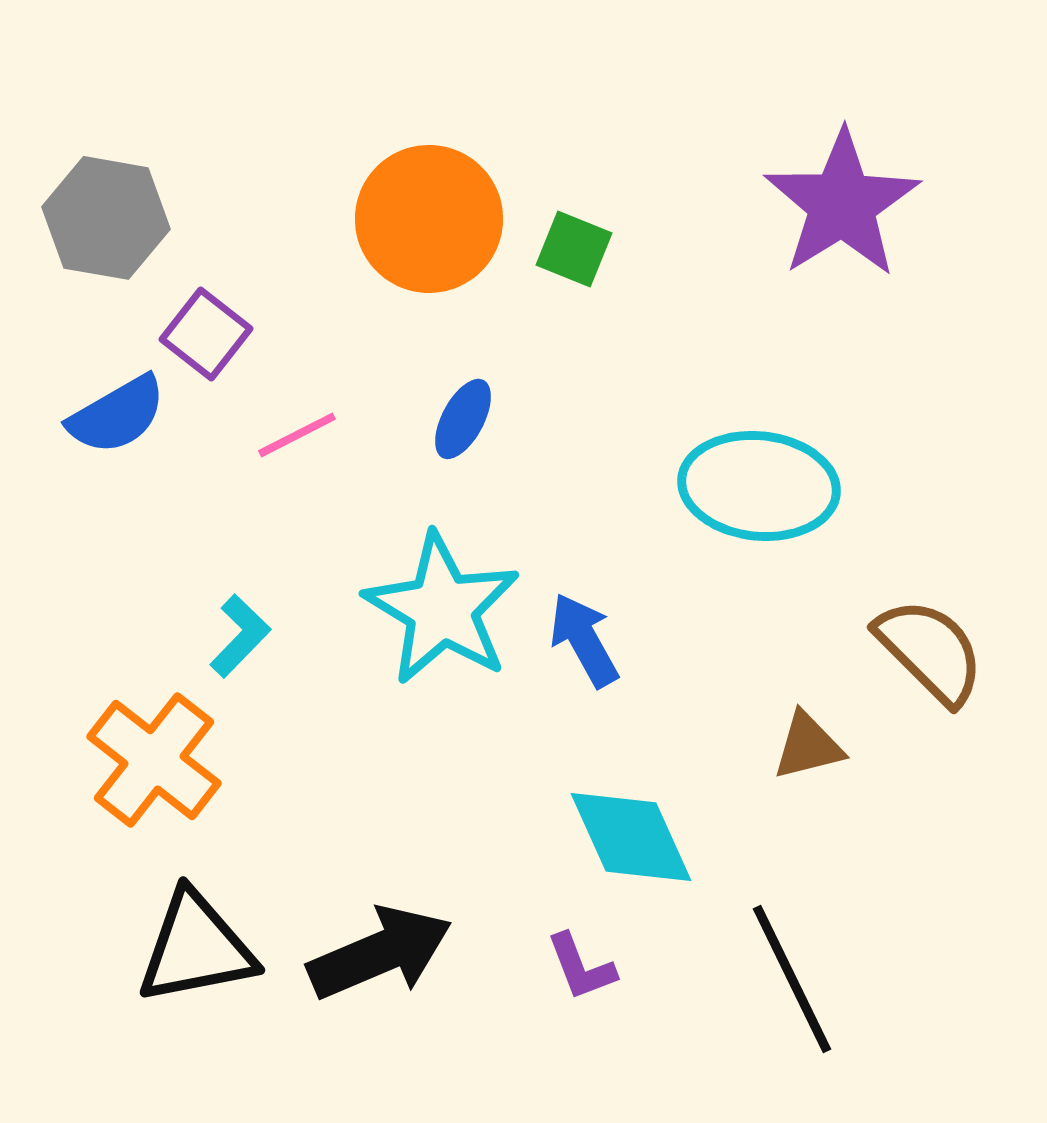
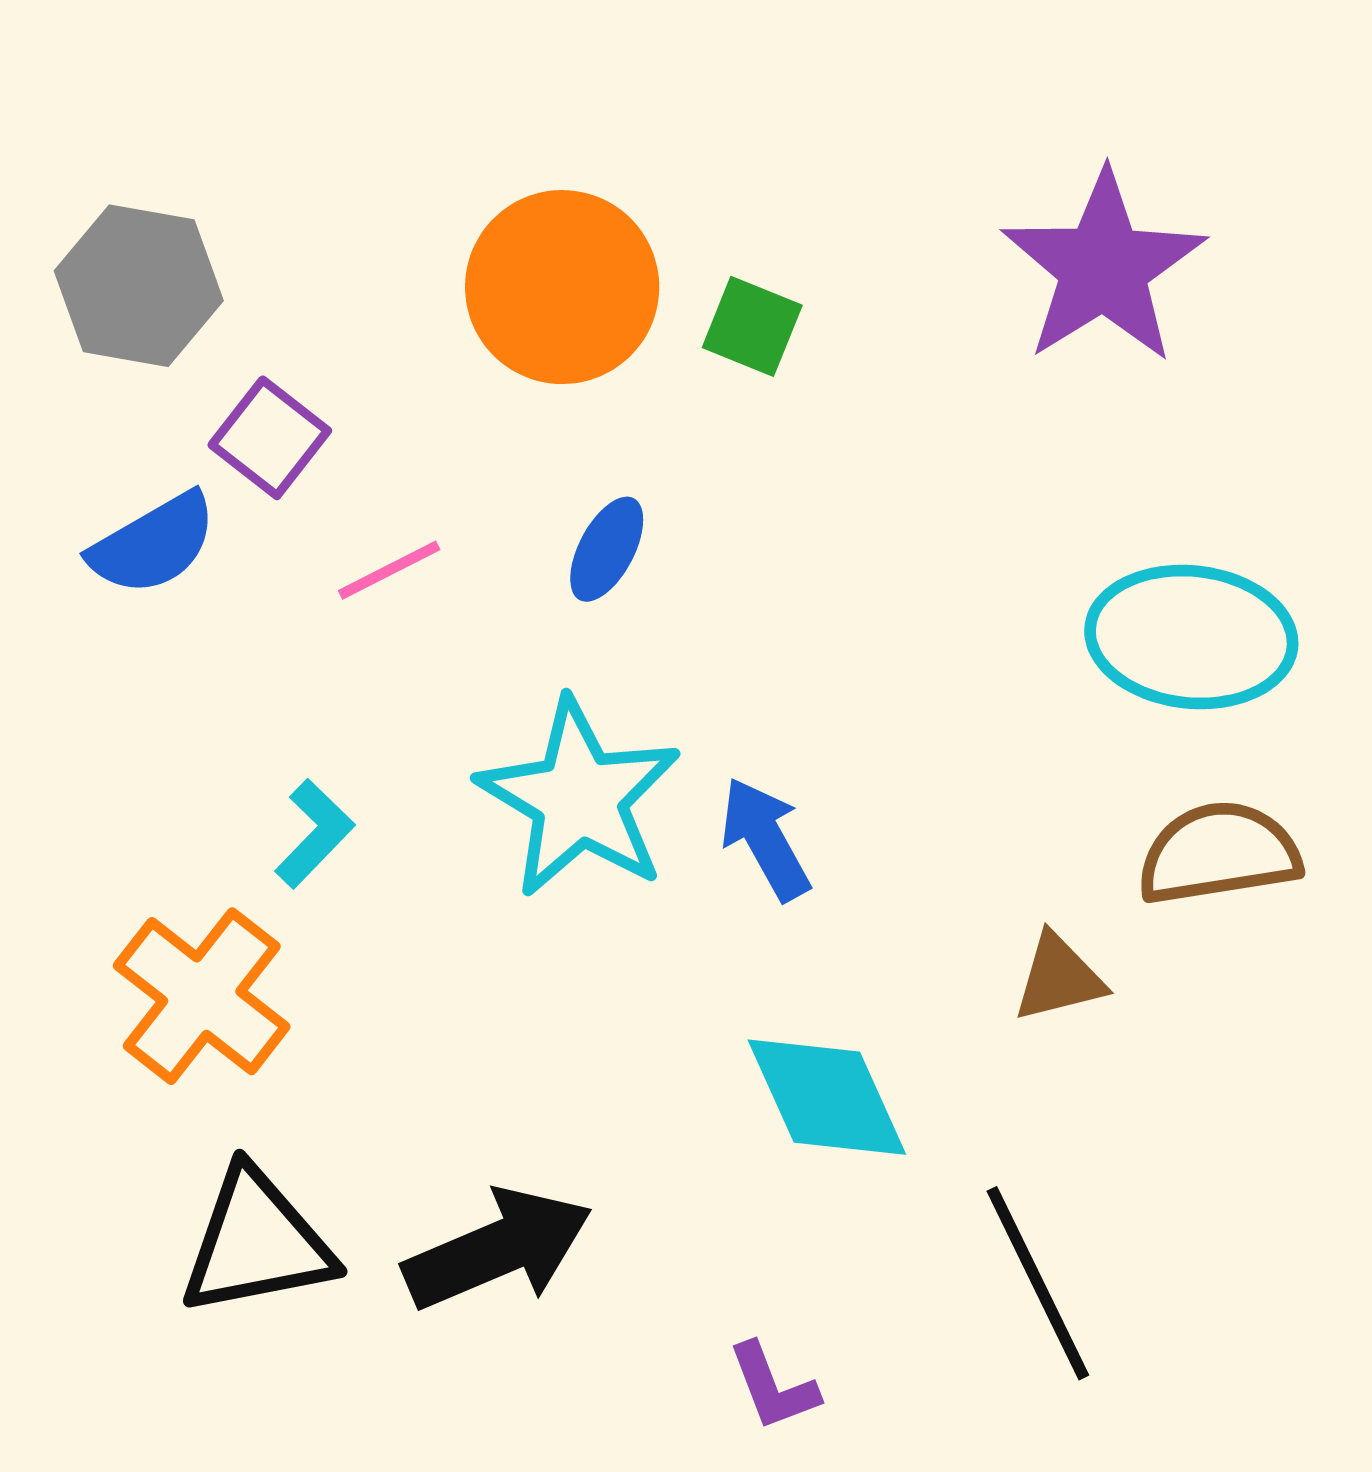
cyan ellipse: (759, 486) -> (1191, 637), moved
brown semicircle: (930, 651) -> (1219, 853), turned -54
purple L-shape: (581, 967) -> (773, 1387), moved

